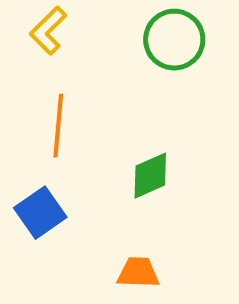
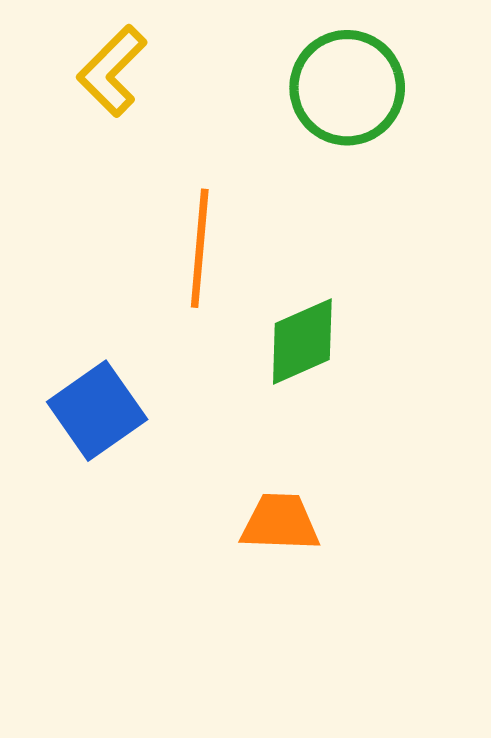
orange line: (58, 126) -> (200, 248), moved

